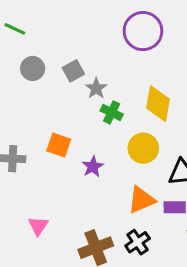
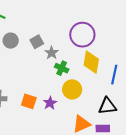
purple circle: (143, 31) -> (82, 35), moved
orange square: (59, 145) -> (29, 101), moved
yellow circle: (143, 148) -> (72, 89), moved

